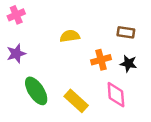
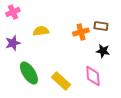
yellow semicircle: (70, 36) -> (41, 31), moved
orange cross: (101, 60) -> (81, 32), moved

